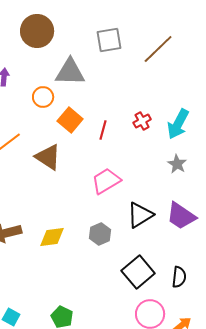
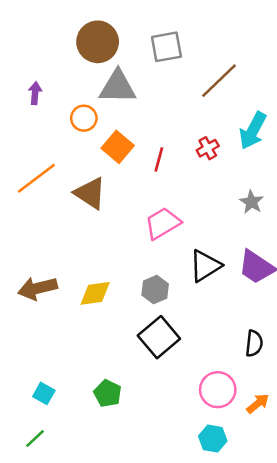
brown circle: (37, 31) -> (98, 42), moved
brown line: (158, 49) -> (219, 81), moved
cyan arrow: (178, 124) -> (253, 131), moved
black square: (138, 272) -> (159, 337), moved

